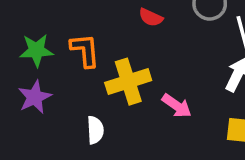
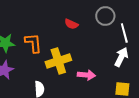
pink arrow: (177, 106) -> (86, 75), turned -30

